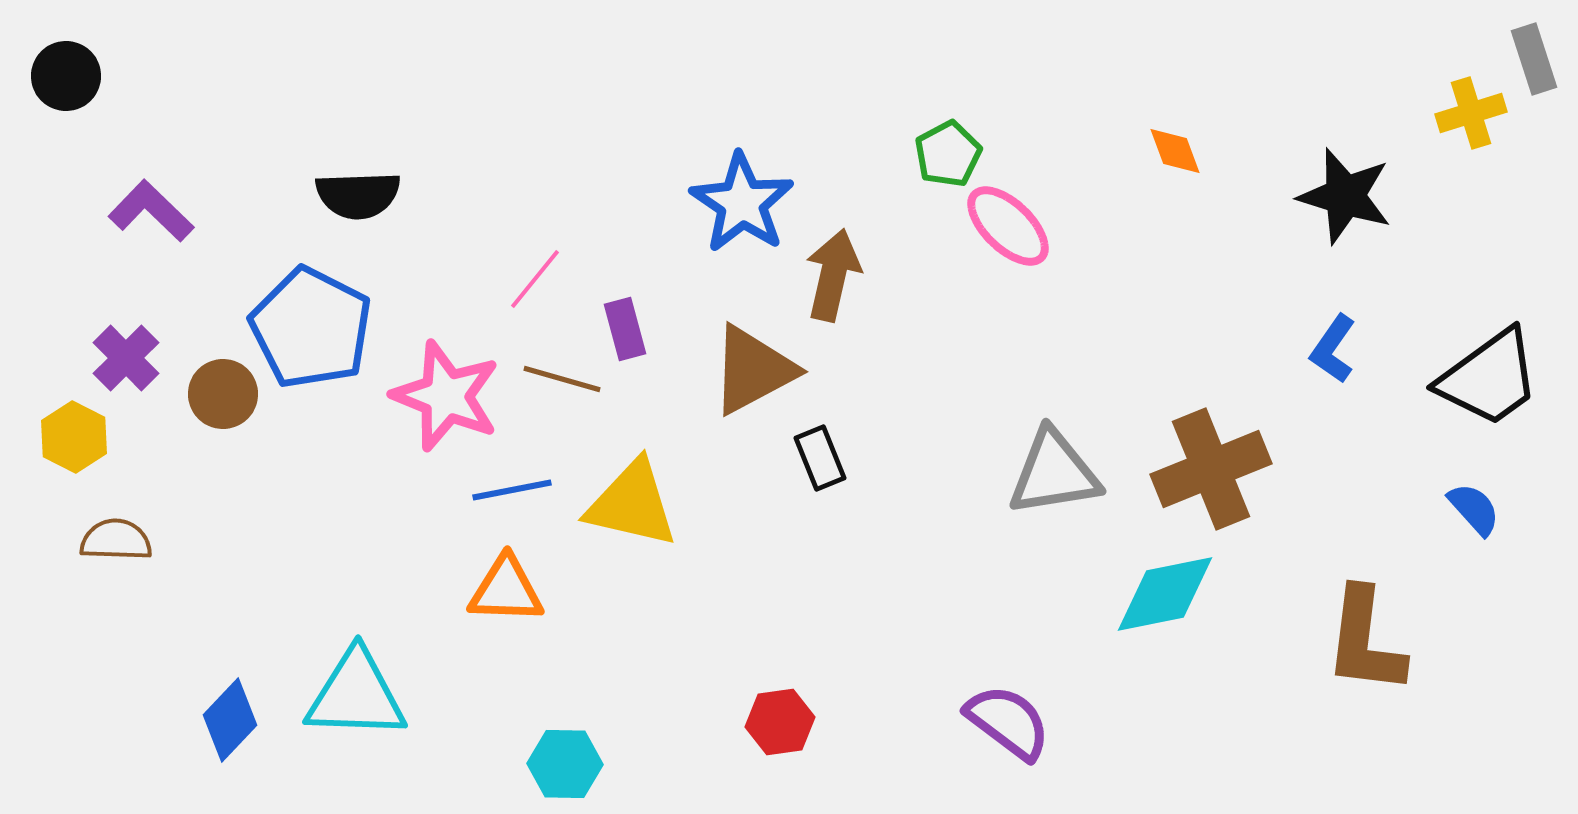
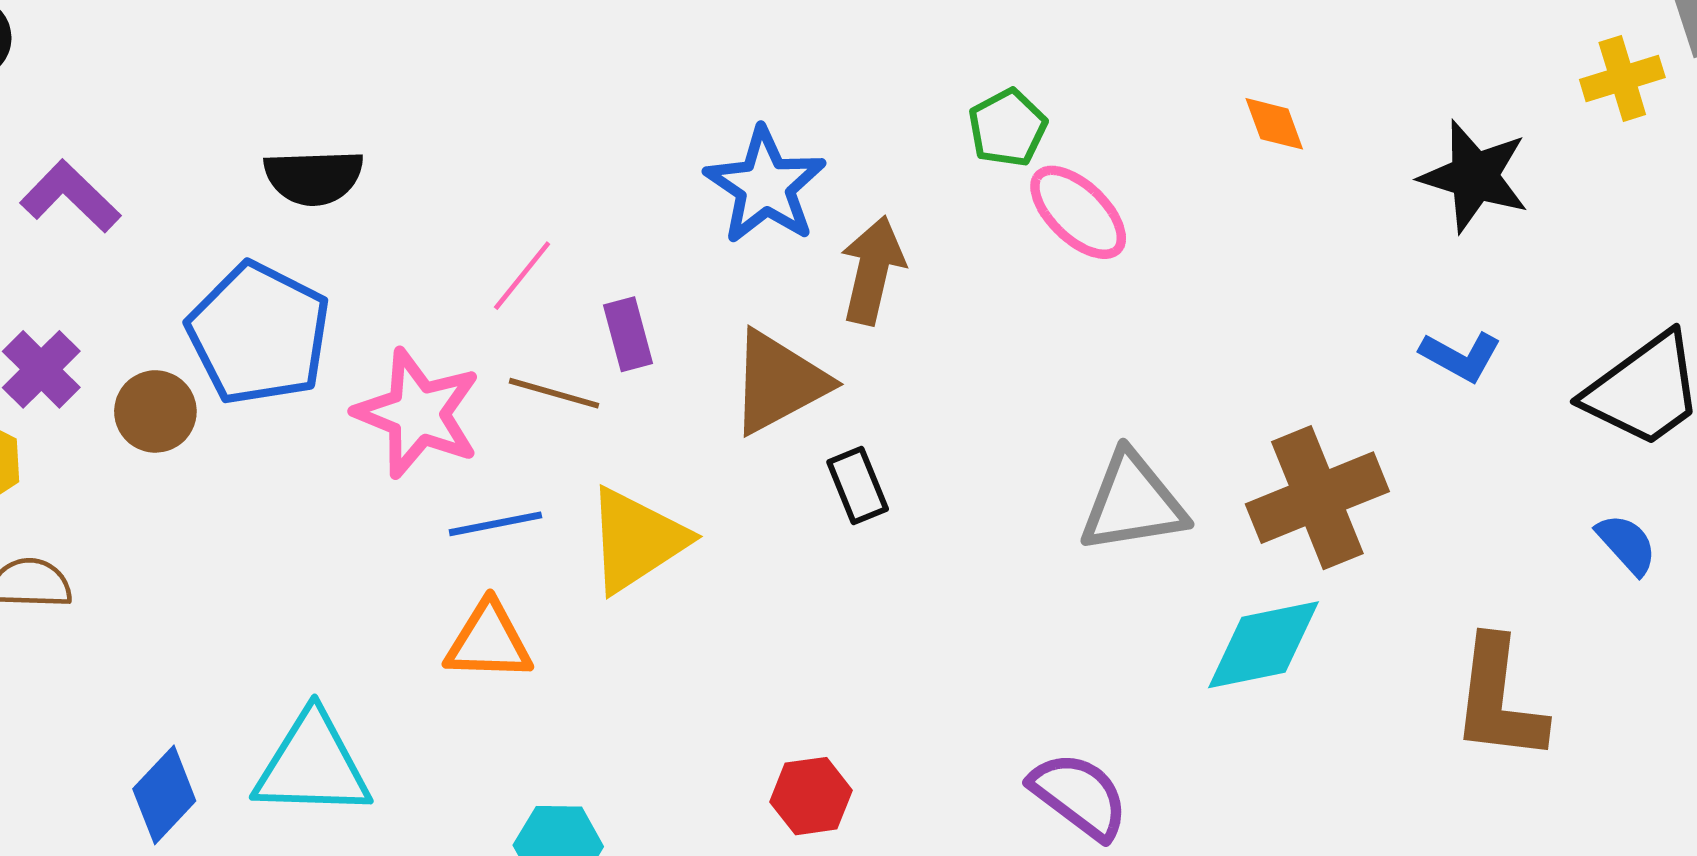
blue L-shape: (1333, 349) -> (1461, 356), turned -96
yellow triangle: (632, 504) -> (637, 540), turned -46

